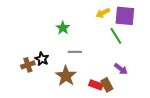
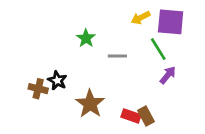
gray line: (75, 52) -> (117, 56), moved
brown cross: (28, 65) -> (38, 89), turned 32
purple arrow: (121, 69) -> (168, 75), moved, turned -88

